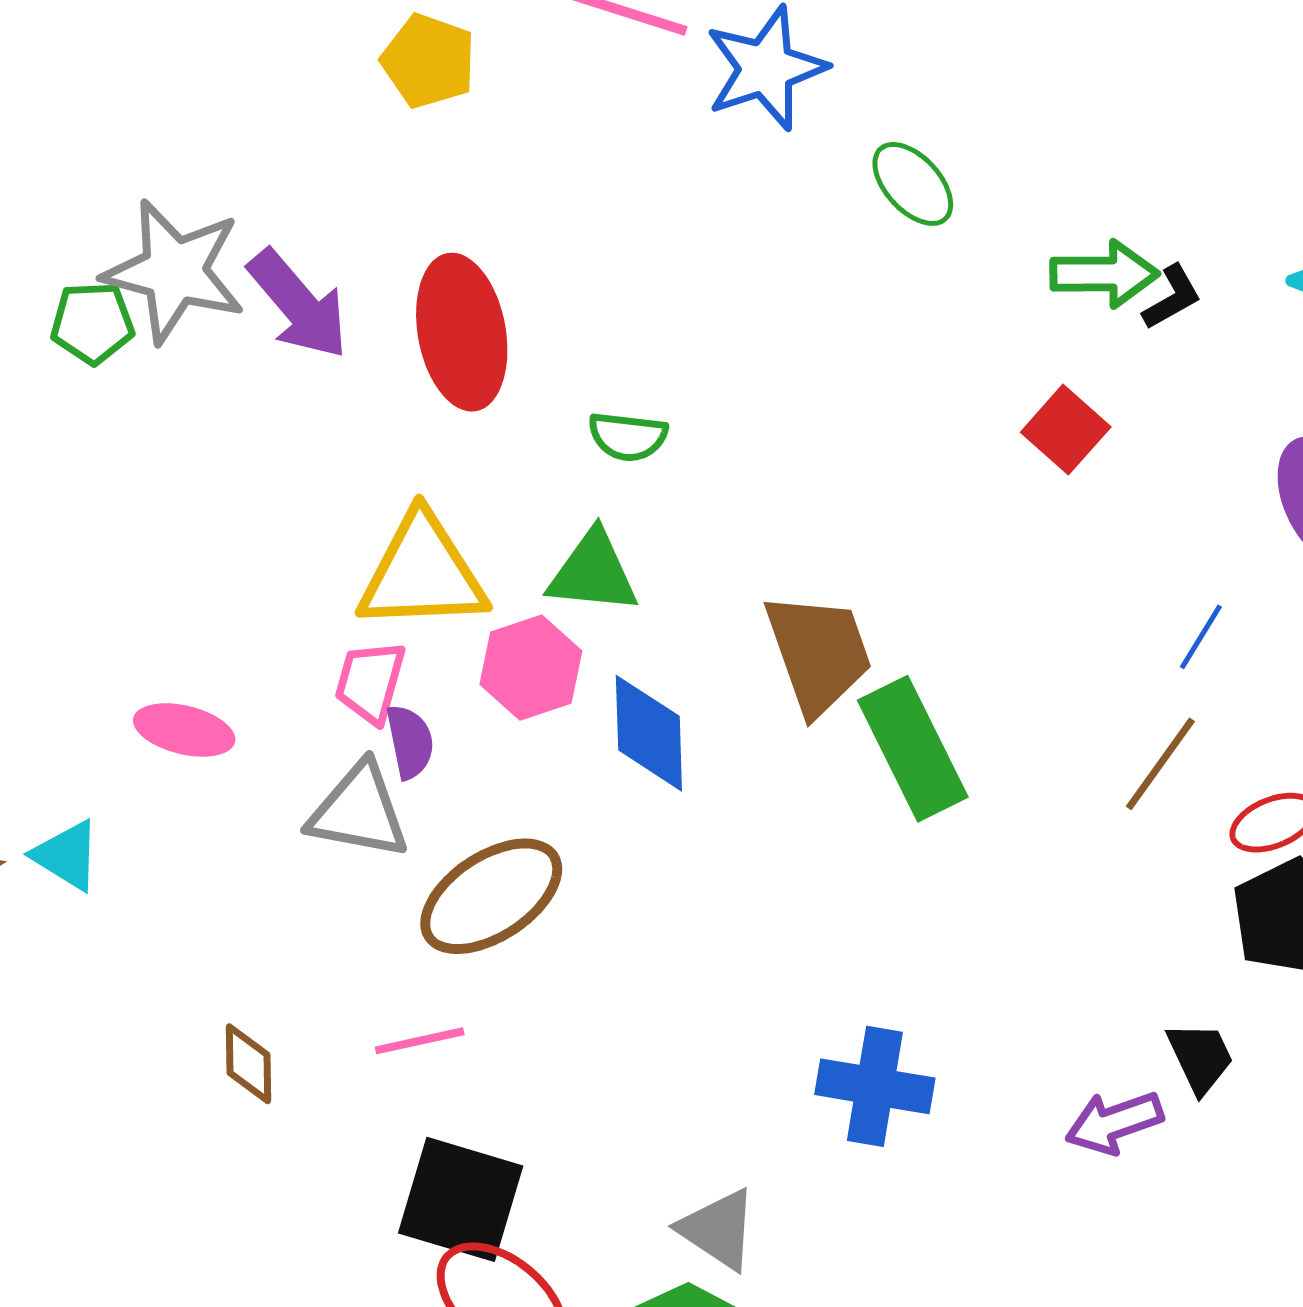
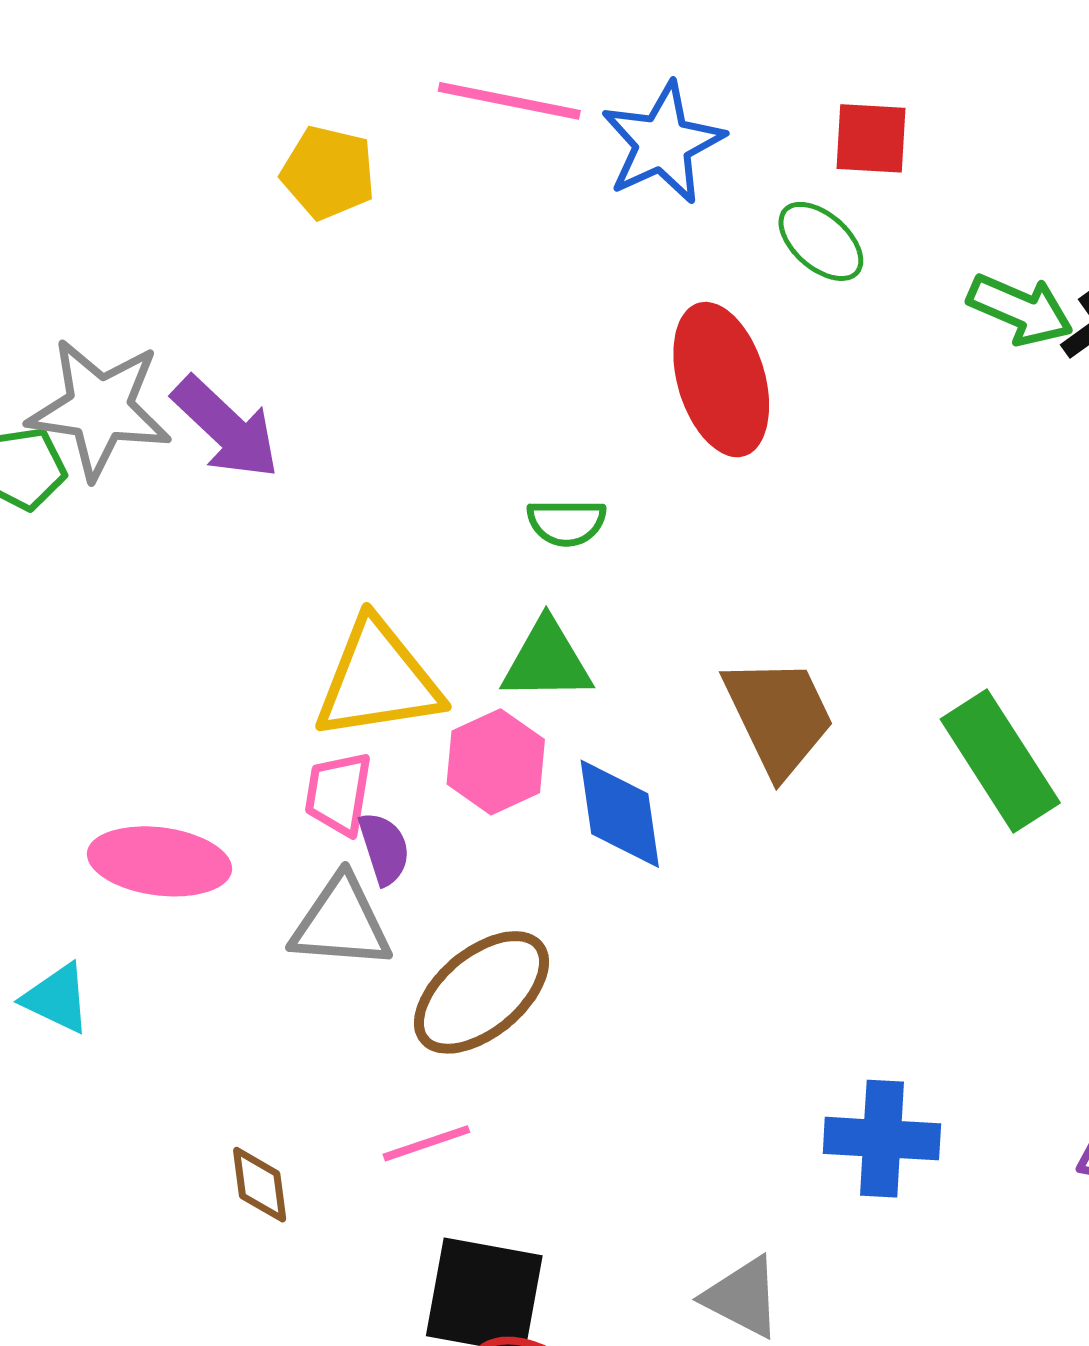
green arrow: (1104, 274) -> (1020, 309), turned 30
red ellipse: (462, 332) -> (721, 380), moved
red square: (1066, 430) -> (871, 138), moved, turned -32
pink ellipse: (184, 730) -> (159, 861), size x1.4
green rectangle: (913, 749) -> (1000, 761), moved

